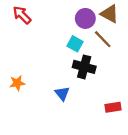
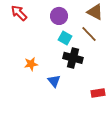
purple circle: (85, 18) -> (59, 16), moved
orange star: (17, 83) -> (31, 64), moved

